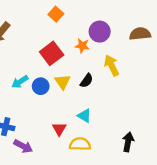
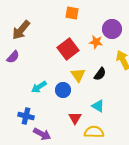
orange square: (56, 14) -> (72, 13), turned -32
cyan arrow: (20, 82) -> (39, 87), moved
blue circle: (41, 86) -> (63, 90), moved

